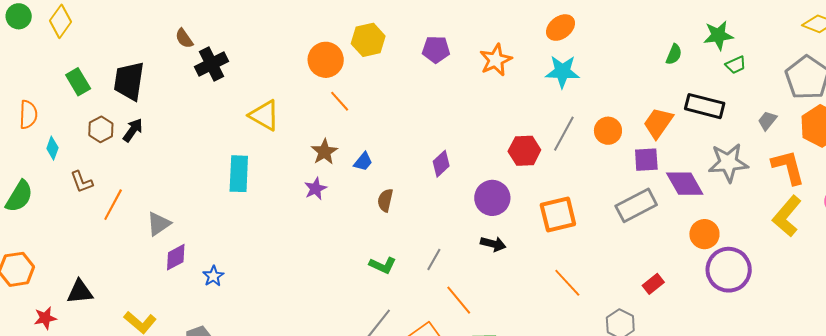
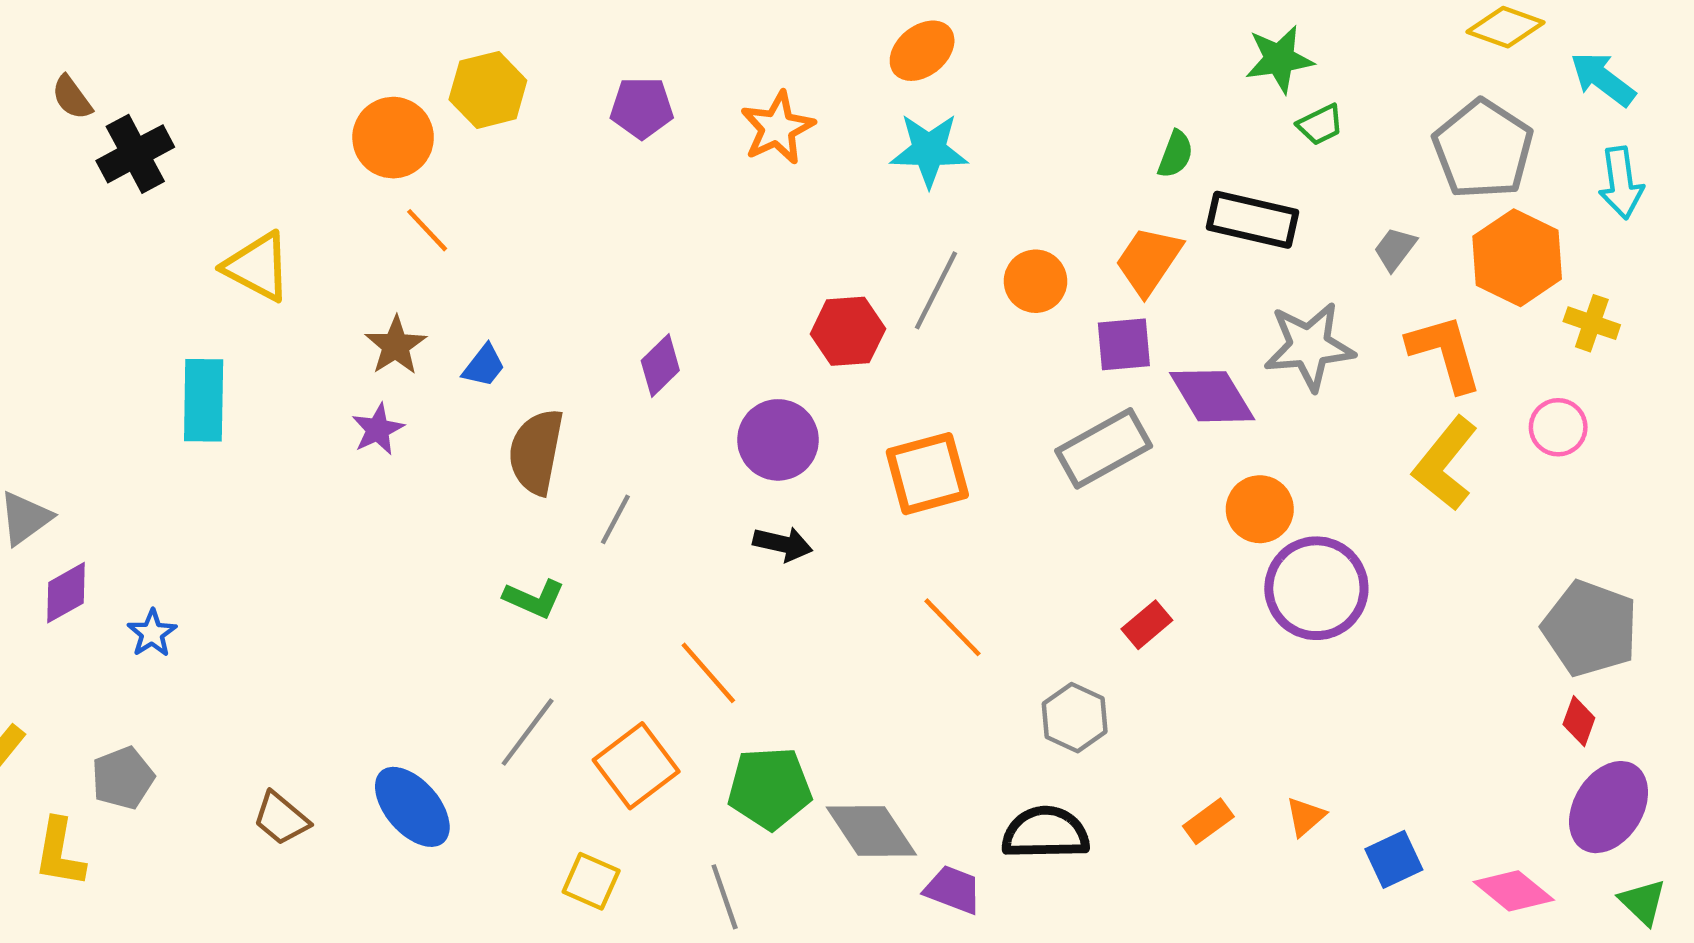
green semicircle: (674, 54) -> (1175, 154), moved
brown semicircle: (385, 200) -> (536, 452), size x1.6
gray line: (434, 259) -> (615, 519), moved

